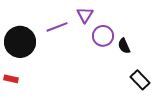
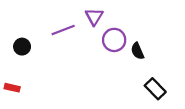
black circle: (20, 42) -> (22, 47), size x0.5

